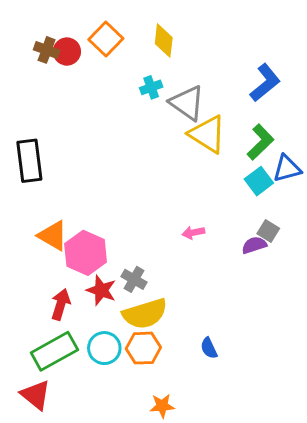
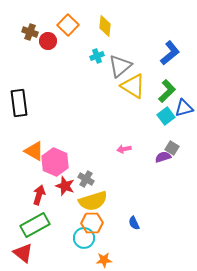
red circle: (67, 52) -> (48, 41), moved
gray triangle: (187, 103) -> (120, 66), turned 45
cyan circle: (104, 348) -> (84, 238), moved

